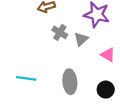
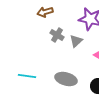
gray ellipse: (70, 82) -> (66, 79), turned -70

